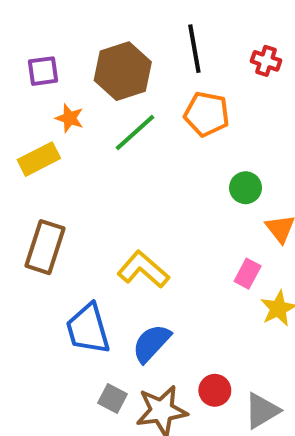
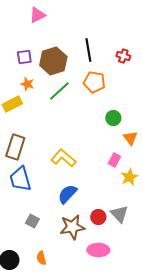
purple square: (43, 71) -> (24, 57), moved
blue trapezoid: (88, 329) -> (20, 179), moved
gray square: (113, 398) -> (32, 221), moved
gray triangle: (262, 411) -> (119, 214), moved, turned -42

